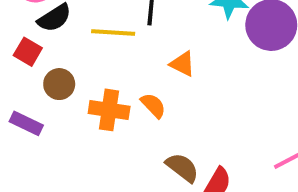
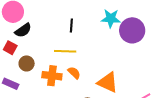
yellow line: (113, 32) -> (65, 51), moved
orange triangle: (182, 64) -> (108, 82), moved, size x1.6

